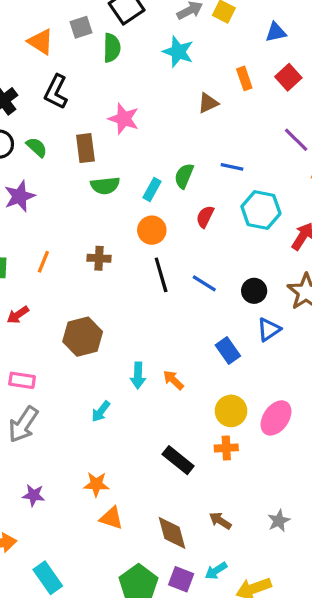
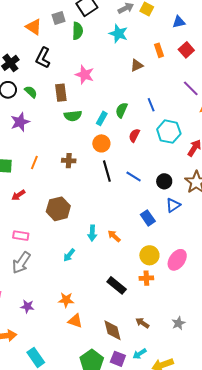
blue line: (232, 167) -> (151, 105), turned 56

